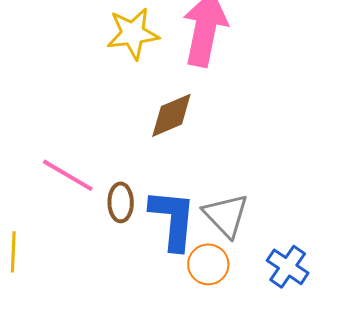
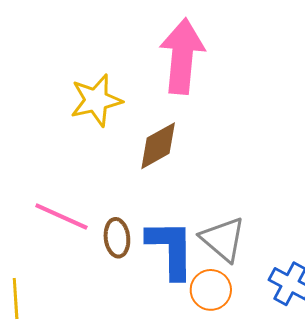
yellow star: (133, 34) -> (96, 100), moved

